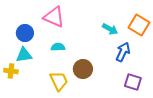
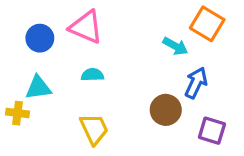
orange square: (139, 25) -> (207, 24), moved
blue circle: (25, 33) -> (40, 38), moved
brown circle: (83, 69) -> (166, 110), moved

